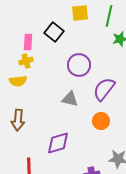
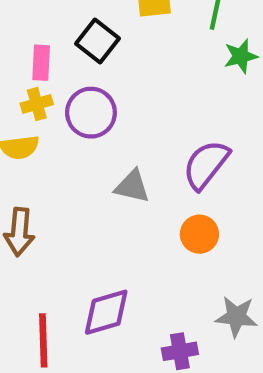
purple circle: (79, 65) -> (91, 113), moved
purple diamond: (58, 143) -> (106, 312), moved

